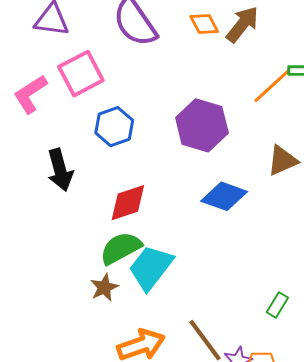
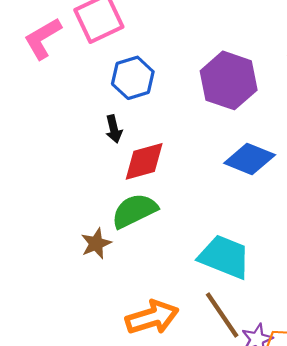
black arrow: (60, 170) -> (114, 129), moved, size x0.6
cyan trapezoid: (151, 268) -> (224, 257), moved, turned 72
brown star: (104, 288) -> (96, 243), moved

